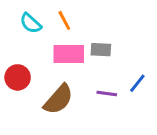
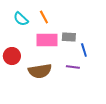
blue line: (137, 83) -> (84, 50), moved, turned -56
brown semicircle: (58, 99) -> (40, 71), turned 40

